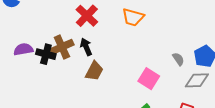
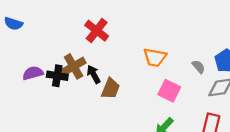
orange trapezoid: (133, 17) -> (155, 57), moved
black arrow: (86, 47) -> (94, 74), moved

